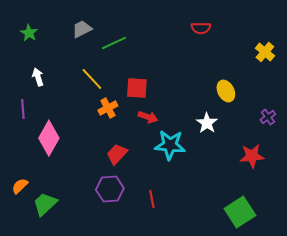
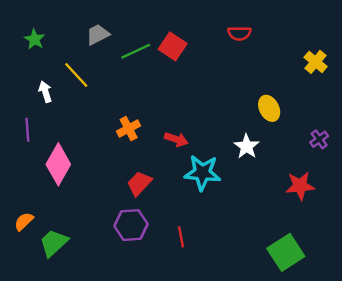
yellow line: (92, 79) -> (76, 75), moved
red square: (137, 88) -> (173, 46), moved, turned 30

